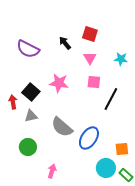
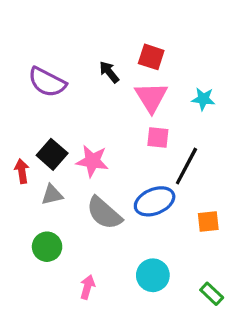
pink triangle: (90, 58) -> (151, 97), size x1.5
pink star: (59, 83) -> (92, 161), moved
blue ellipse: (89, 138) -> (155, 201), moved, turned 35
orange square: (122, 149) -> (208, 222), moved
cyan circle: (106, 168) -> (153, 275), moved

